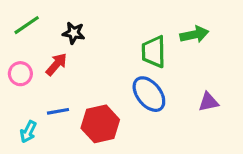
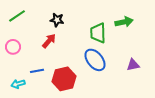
black star: (74, 33) -> (57, 20), moved
red arrow: (56, 64) -> (49, 41), moved
cyan arrow: (28, 132) -> (18, 84), turned 48

